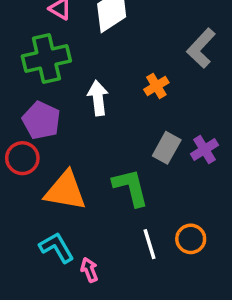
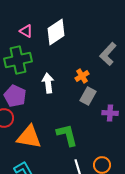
gray rectangle: (167, 148) -> (88, 96), moved
purple cross: (204, 150) -> (110, 113), turned 35

